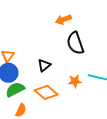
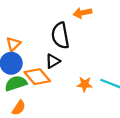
black semicircle: (75, 43) -> (60, 36), moved
orange diamond: (46, 92) -> (37, 77), moved

